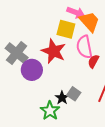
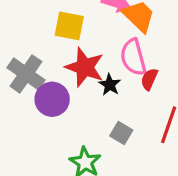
yellow square: (66, 29) -> (69, 26), moved
black star: (62, 98) -> (110, 85), moved

